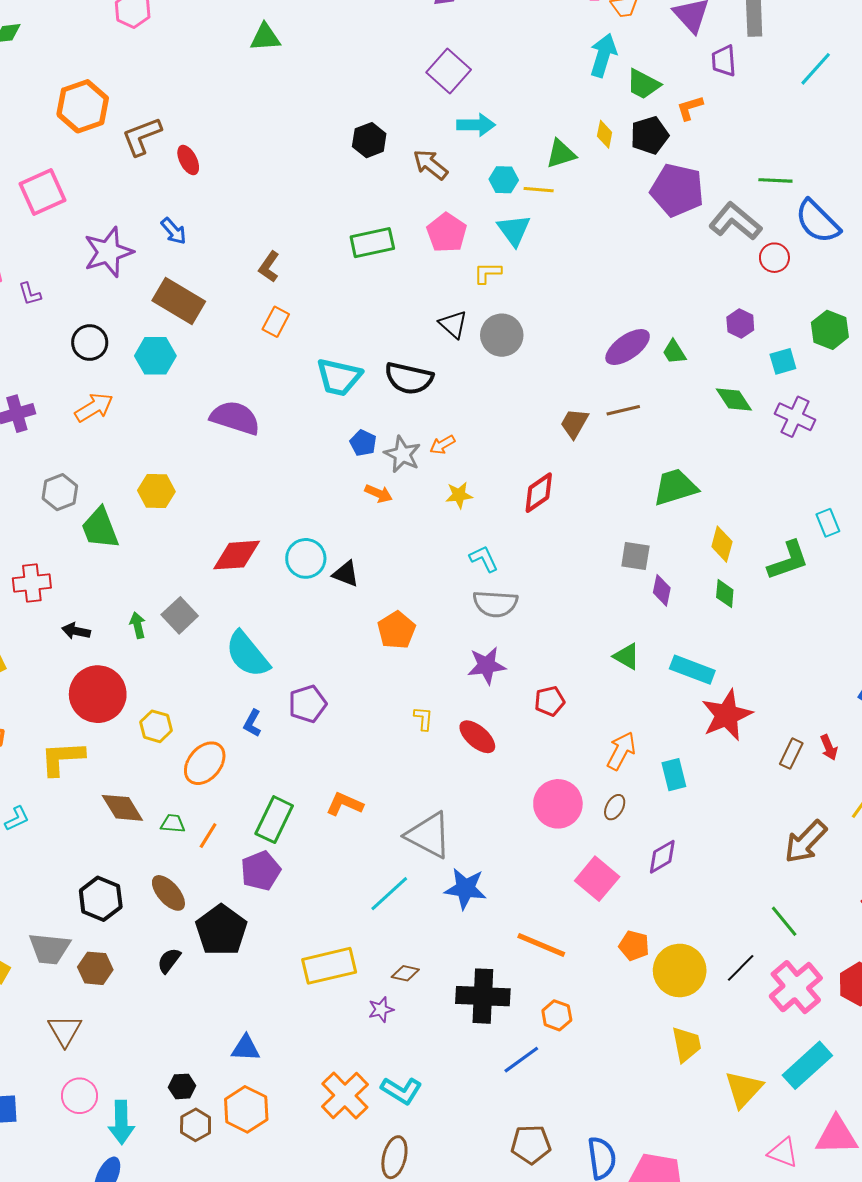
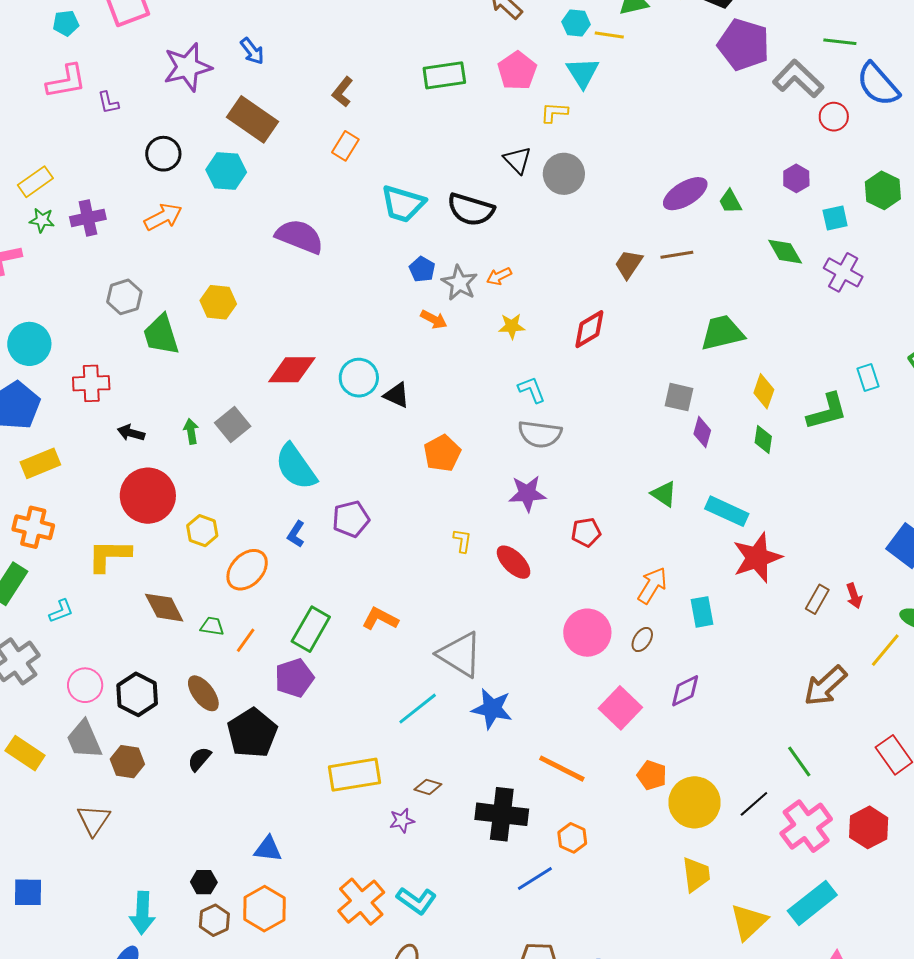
gray trapezoid: (49, 949) -> (84, 740), turned 57
pink circle: (79, 1096) -> (85, 685), moved

